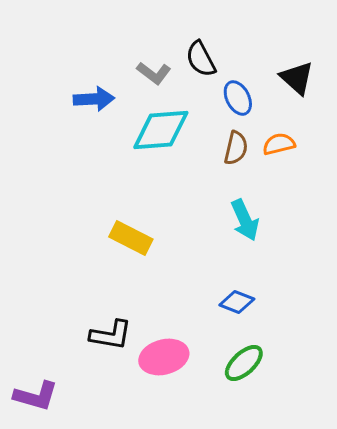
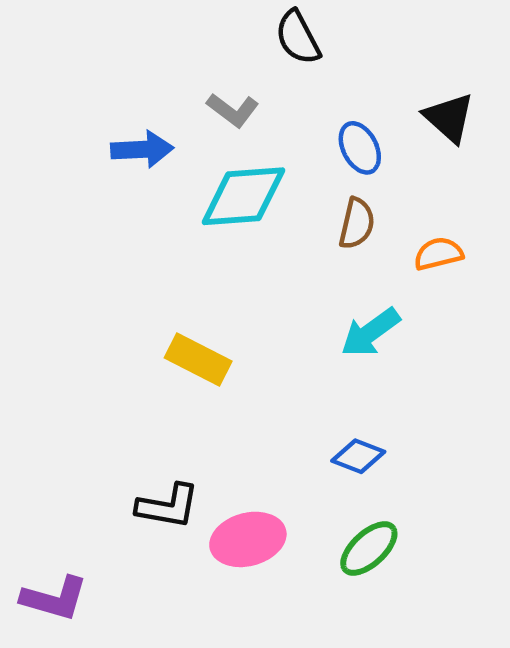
black semicircle: (201, 59) -> (298, 38), moved
orange semicircle: (279, 144) -> (438, 254), moved
cyan arrow: (245, 220) -> (370, 332), turned 78

